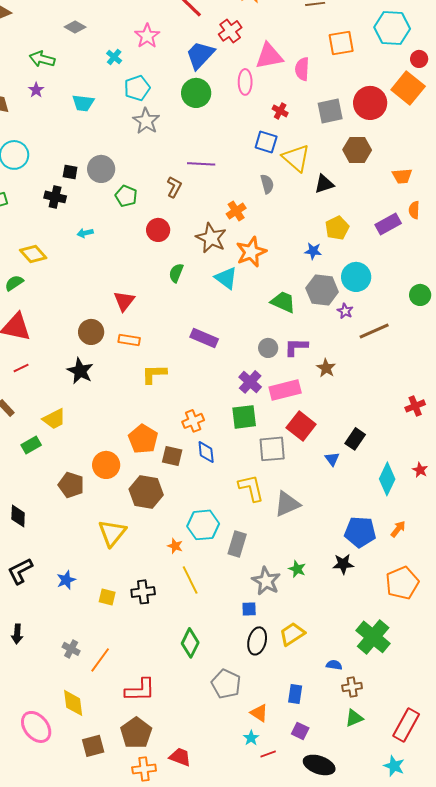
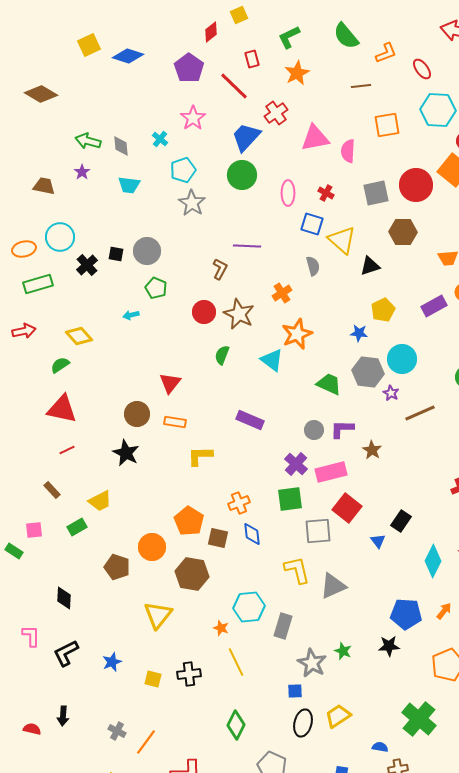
gray diamond: (75, 27) -> (121, 146), moved, turned 55
pink ellipse: (245, 82) -> (288, 193), moved
green pentagon: (126, 196) -> (156, 288), moved
black cross: (55, 197) -> (87, 265), moved, turned 35
brown star: (211, 238) -> (239, 314), moved

